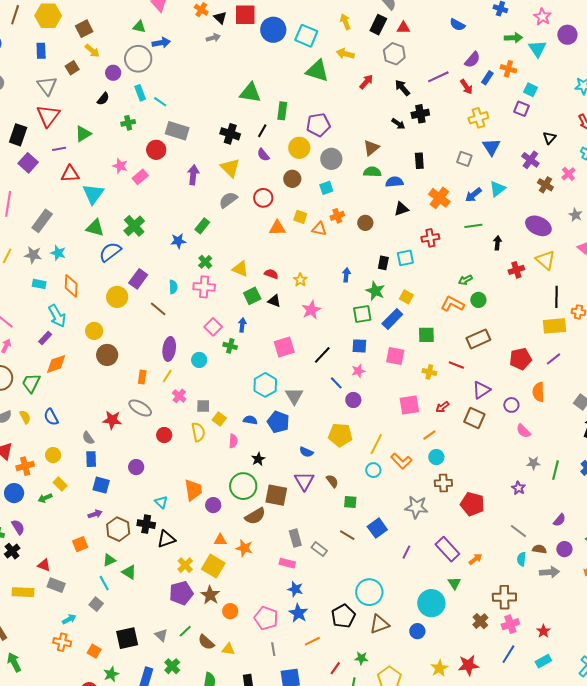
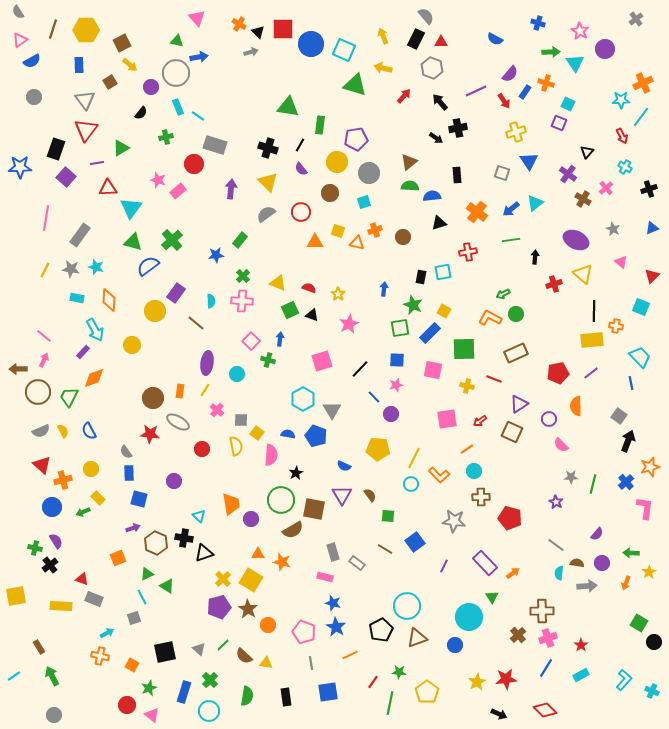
green square: (426, 335) -> (464, 349), size x1.4
brown circle: (107, 355) -> (153, 398), moved
pink semicircle: (233, 441) -> (271, 455), size x1.5
gray square: (96, 604) -> (134, 618), turned 32

